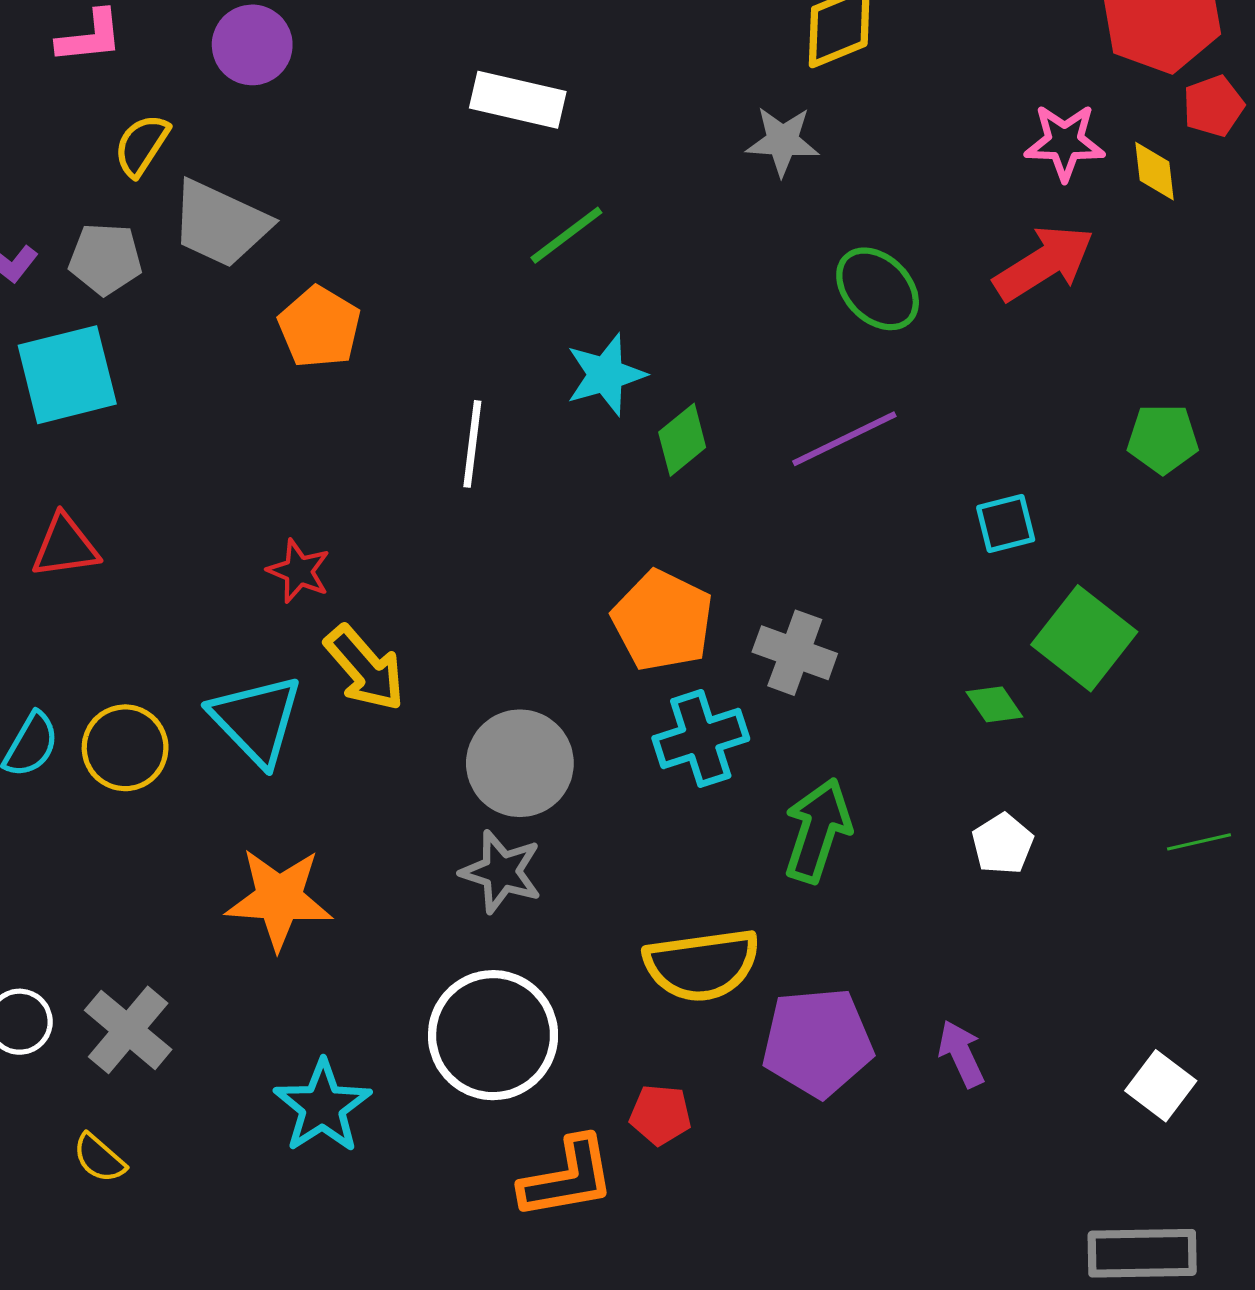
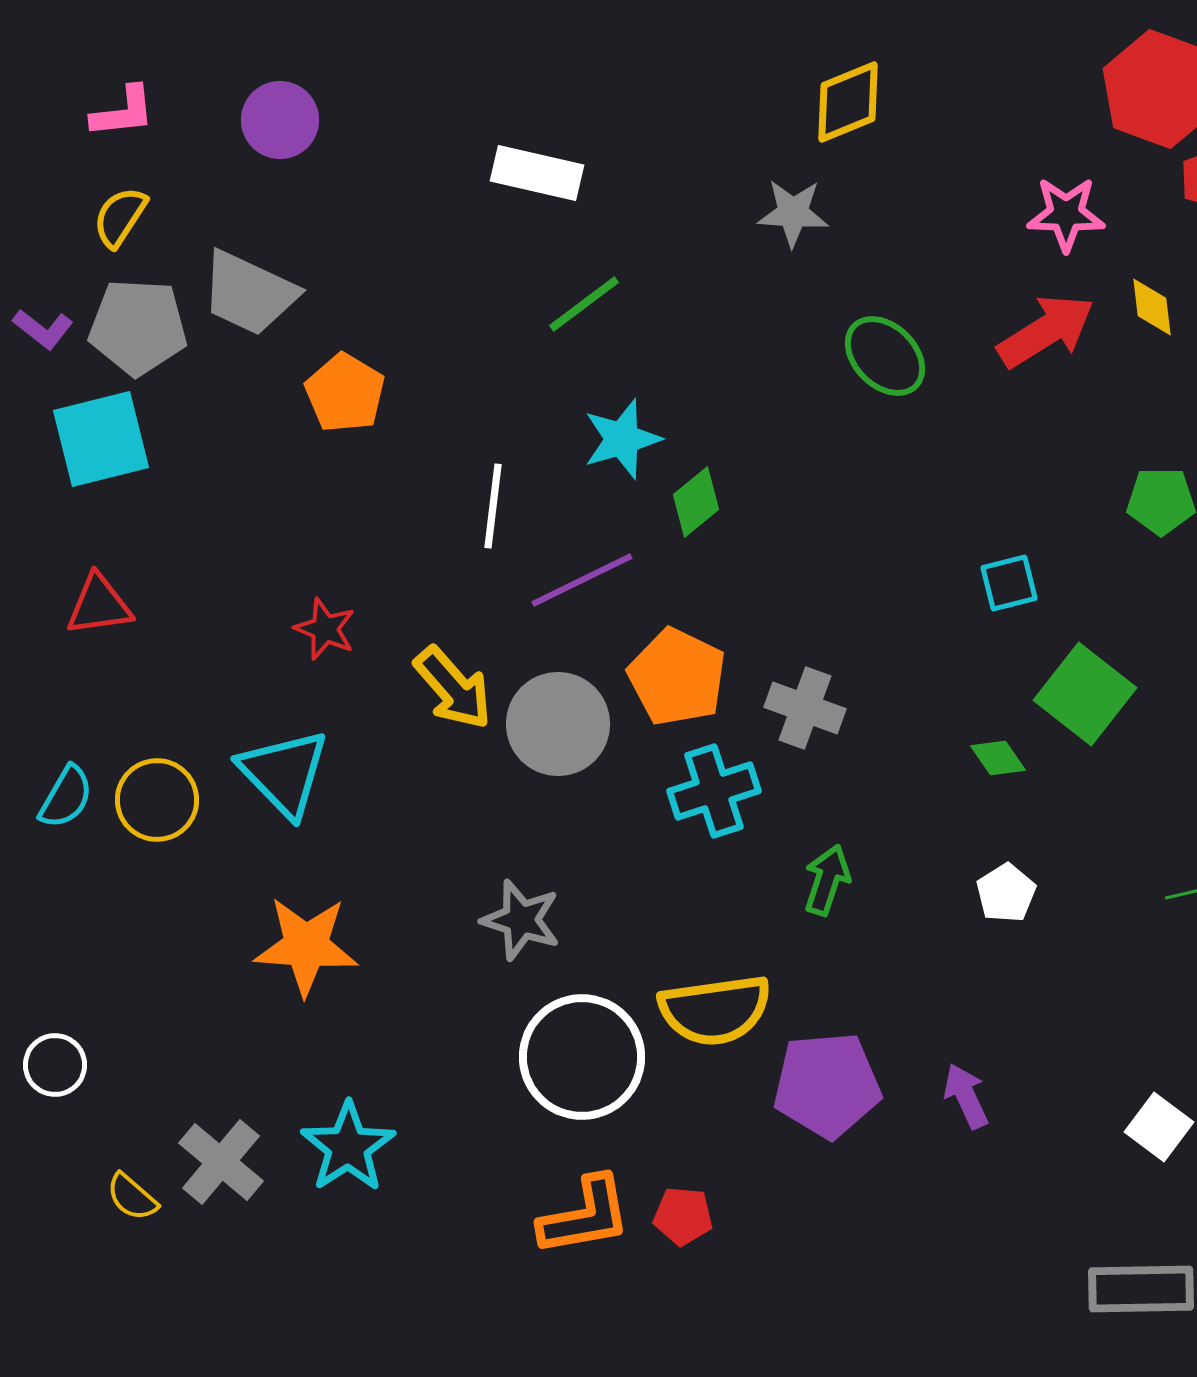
yellow semicircle: (142, 145) -> (120, 217), moved
yellow diamond: (1155, 171) -> (1152, 307), moved
gray pentagon: (105, 259) -> (138, 327), size x1.4
purple line: (844, 439) -> (582, 580), moved
yellow arrow: (365, 668) -> (453, 688), moved
gray circle: (520, 763) -> (558, 724), moved
green arrow: (818, 830) -> (827, 880), size x0.7
gray cross: (128, 1030) -> (221, 1162), moved
white circle: (493, 1035) -> (582, 1057), moved
red pentagon: (660, 1115) -> (683, 1216), moved

